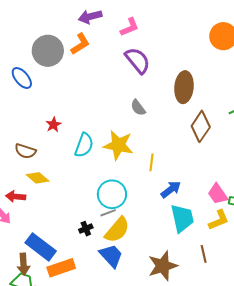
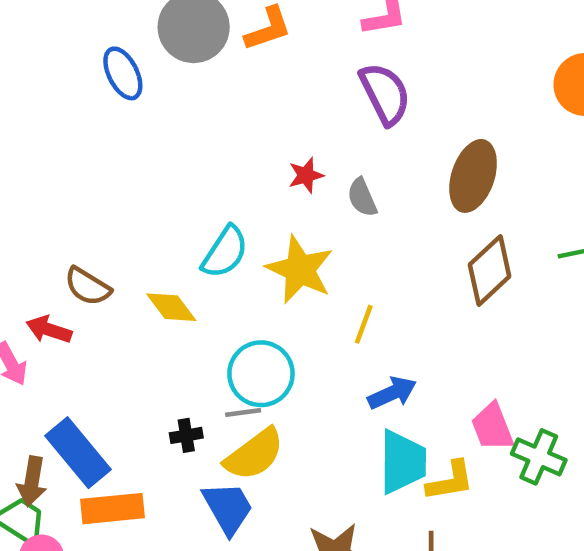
red star: (53, 125) -> (306, 175), moved
brown semicircle: (25, 151) -> (88, 286), moved
yellow diamond: (38, 178) -> (171, 307), moved
yellow L-shape: (219, 220) -> (450, 481), moved

